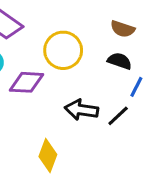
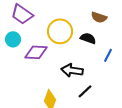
black semicircle: (120, 61) -> (88, 38), moved
black line: (118, 116) -> (85, 91), moved

